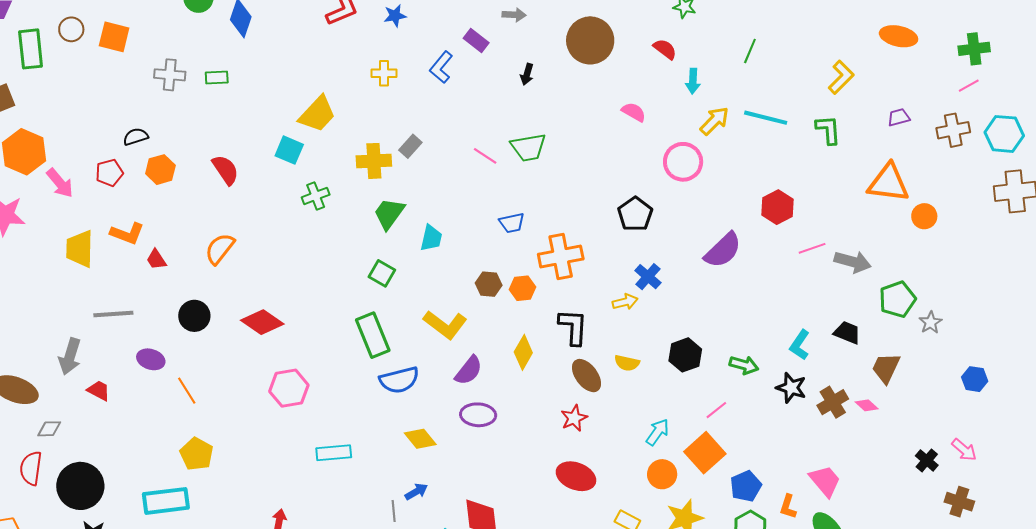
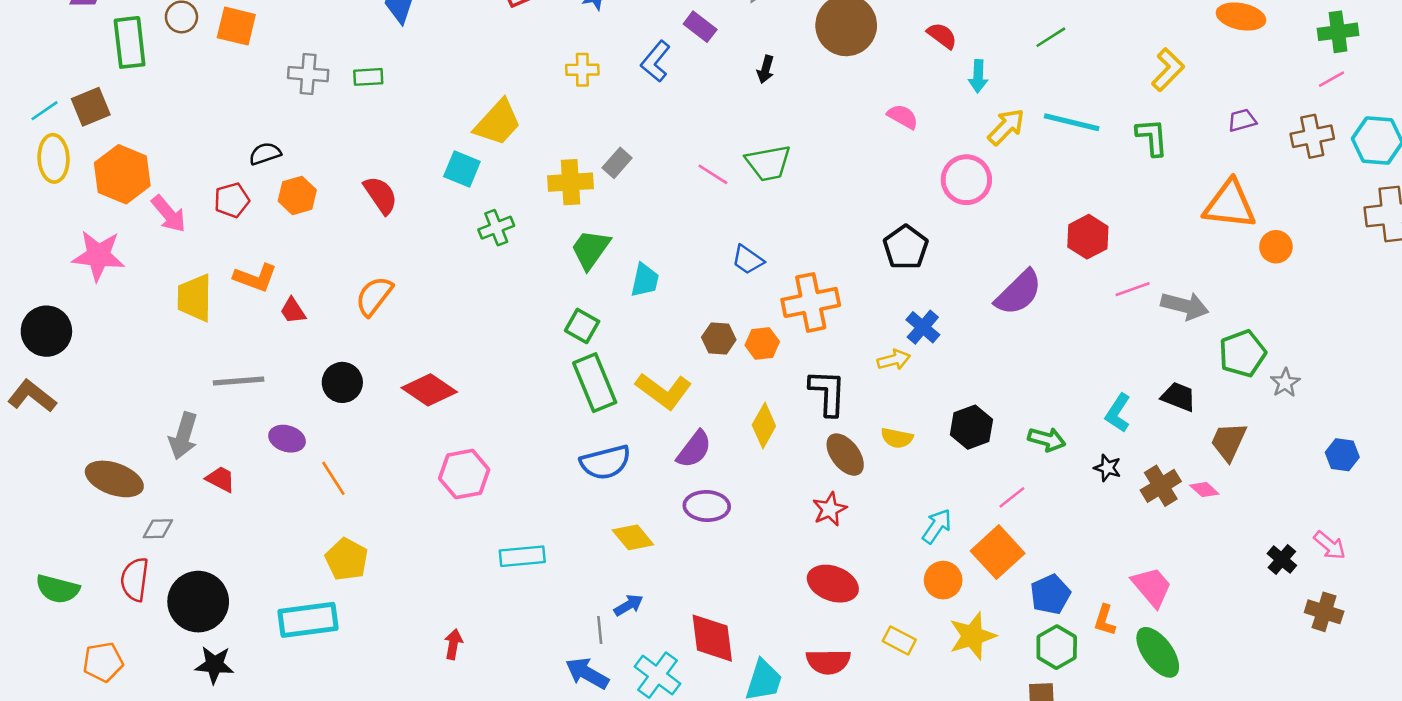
green line: (750, 51) -> (1051, 37), turned 35
blue trapezoid: (512, 223) -> (748, 260), turned 48
green rectangle: (373, 335) -> (595, 383), moved
black star: (791, 388) -> (1107, 468), size x0.7

